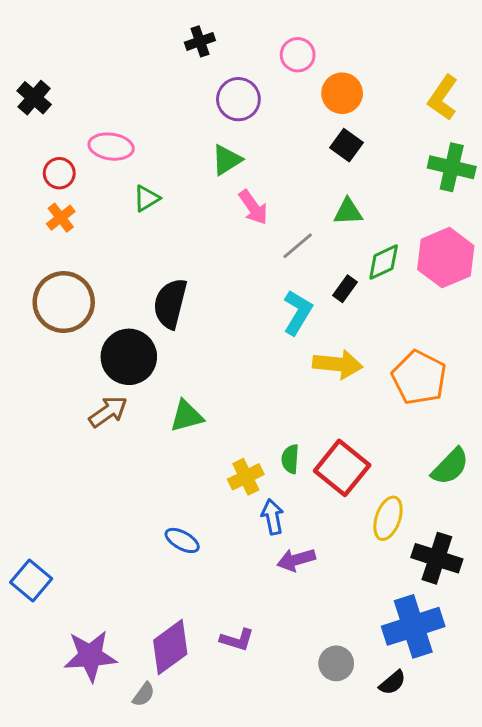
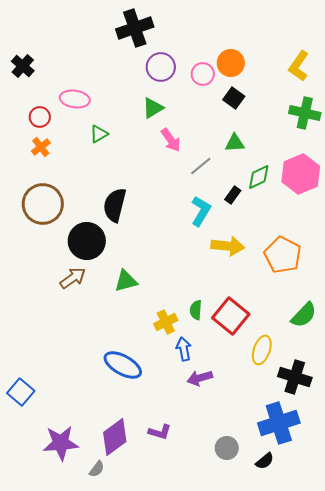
black cross: (200, 41) -> (135, 28), size x1.8
pink circle: (298, 55) -> (203, 74), moved
blue ellipse: (182, 540) -> (123, 365), size x1.6

